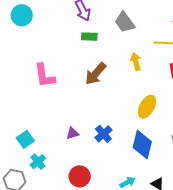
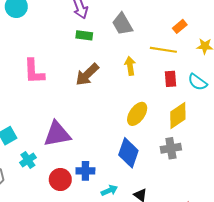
purple triangle: (72, 133) -> (57, 134), size x2.0
blue cross: (103, 134) -> (85, 171), moved, turned 36
cyan cross: (38, 162) -> (28, 160), moved

